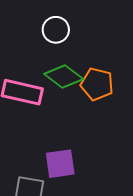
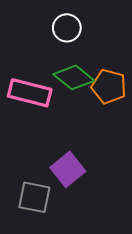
purple square: (60, 164) -> (68, 169), turned -32

